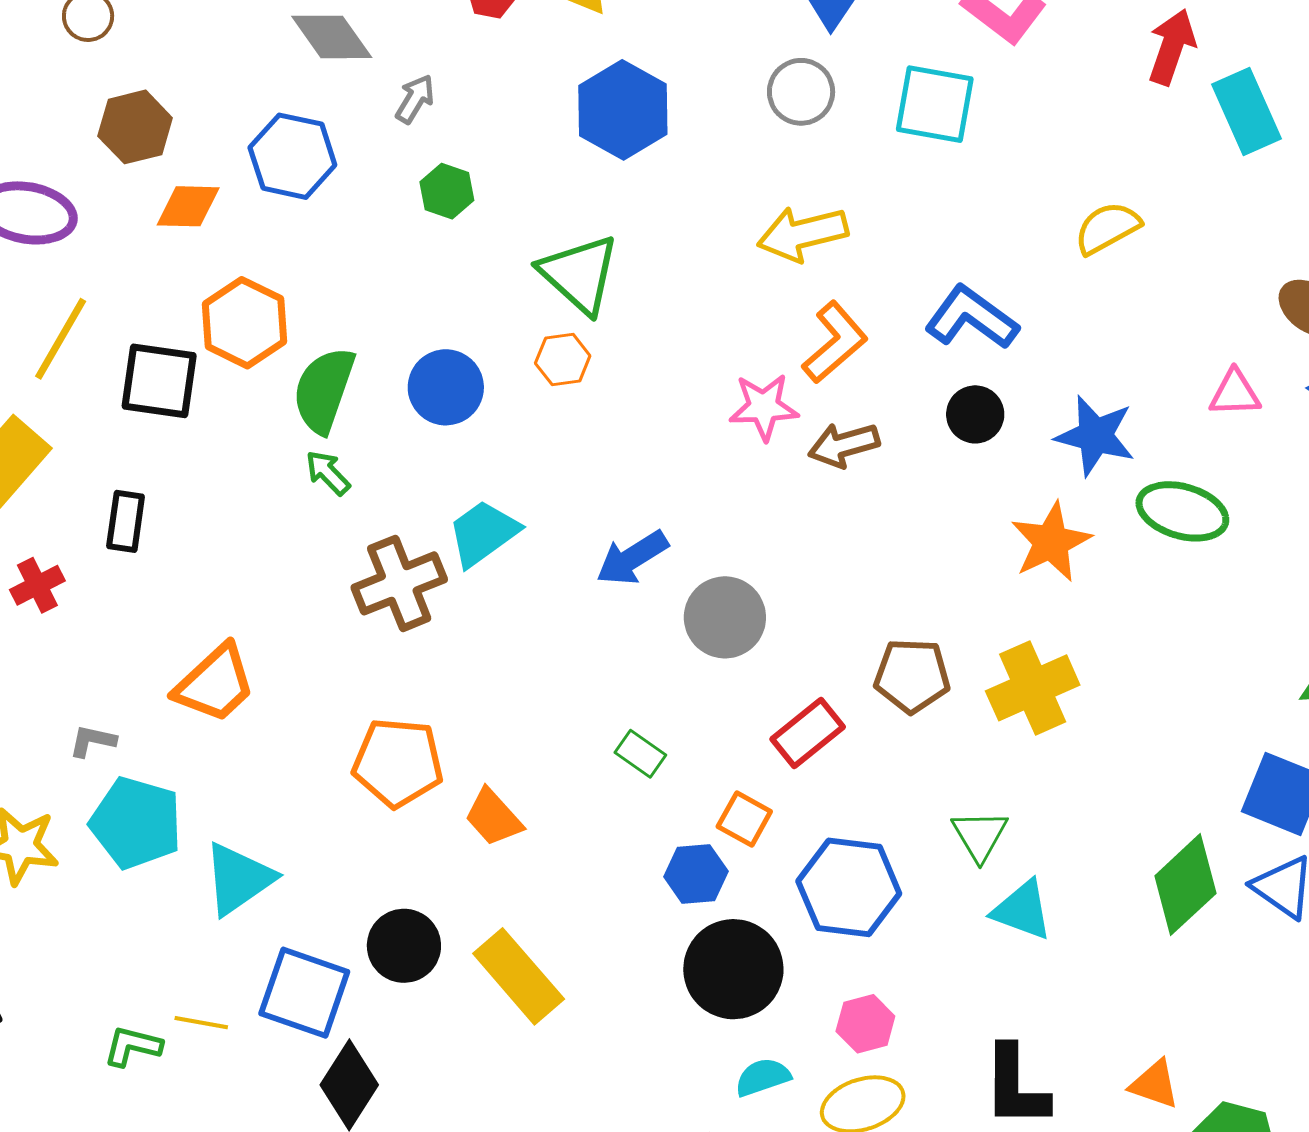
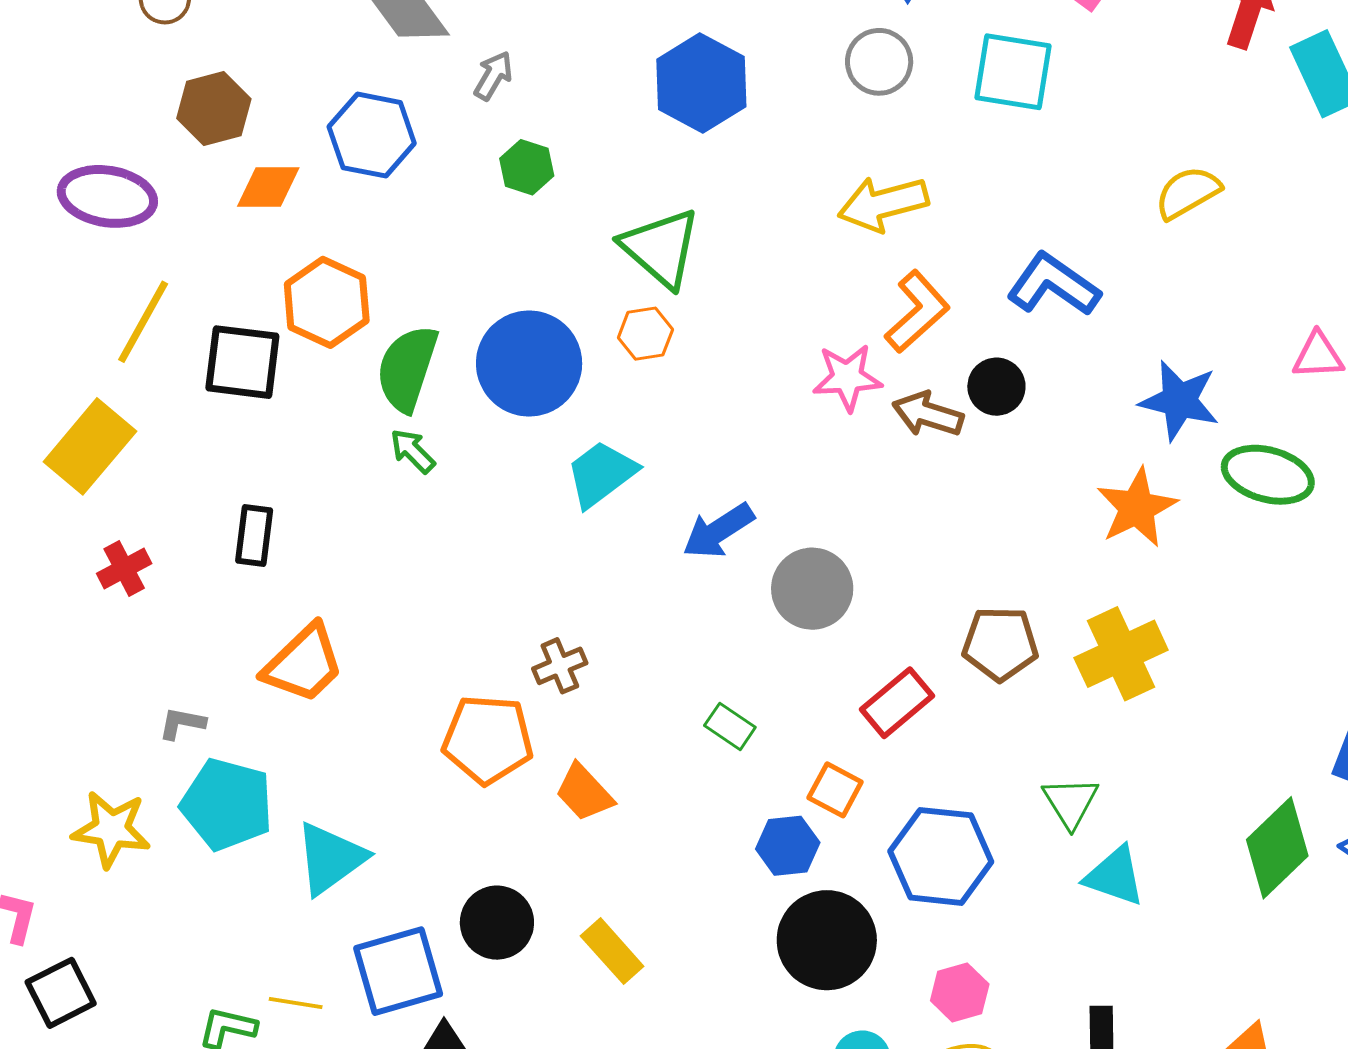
blue circle: (446, 387) -> (529, 364), size x1.4
black circle: (975, 414) -> (996, 387), moved
brown arrow: (844, 445) -> (928, 414), turned 34
black rectangle: (126, 521) -> (254, 535), moved
cyan trapezoid: (483, 533) -> (601, 474), moved
brown cross: (399, 583) -> (560, 666), moved, size x0.6
yellow rectangle: (519, 976) -> (612, 951), size x0.7
blue square: (304, 993) -> (398, 971), turned -34

